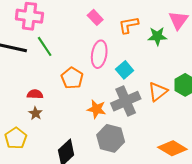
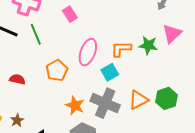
pink rectangle: (95, 17) -> (70, 14), moved
orange L-shape: (129, 25) -> (121, 49), moved
gray cross: (126, 101) -> (105, 103), turned 36
brown star: (36, 113) -> (17, 120), moved

